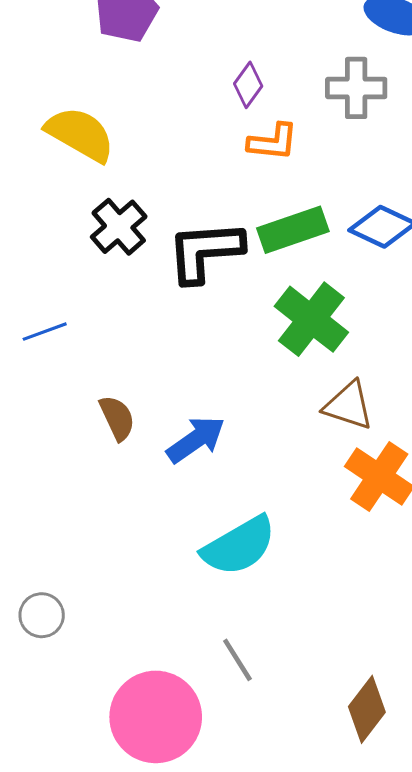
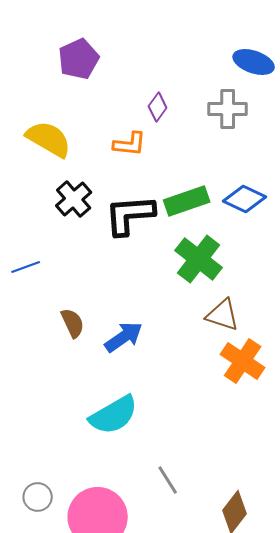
orange L-shape: (273, 142) -> (130, 144), moved
cyan semicircle: (239, 546) -> (114, 415), moved
gray circle: (42, 615) -> (38, 497), moved
gray line: (237, 660) -> (168, 480), moved

